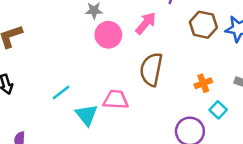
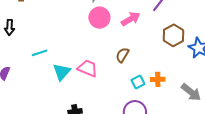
brown semicircle: (151, 69) -> (122, 55), size x0.6
cyan line: (61, 93) -> (40, 53), moved
cyan square: (218, 110) -> (138, 82), moved

